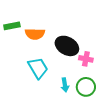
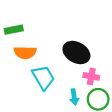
orange semicircle: (35, 34) -> (25, 52), moved
pink cross: (86, 59) -> (91, 76), moved

